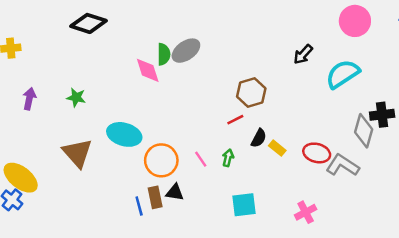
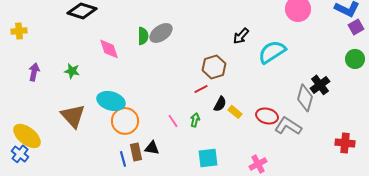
black arrow: (303, 54) -> (241, 36), moved
pink diamond: (148, 70) -> (109, 49), moved
cyan semicircle: (343, 74) -> (272, 52), moved
black cross: (382, 115) -> (320, 85), turned -30
orange circle: (161, 160) -> (125, 121), moved

